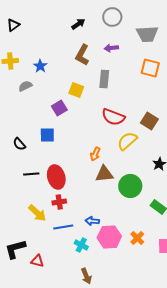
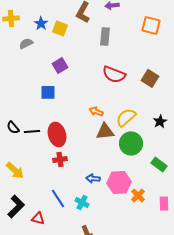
yellow square: (76, 90) -> (60, 28), moved
yellow semicircle: (127, 141) -> (126, 117), moved
black semicircle: (19, 144) -> (13, 127), moved
orange arrow: (95, 154) -> (96, 111), turned 88
yellow arrow: (37, 213) -> (15, 170), moved
blue line: (63, 227) -> (58, 198), moved, turned 66
pink hexagon: (109, 237) -> (119, 182), moved
black L-shape: (15, 249) -> (16, 206), turned 150

